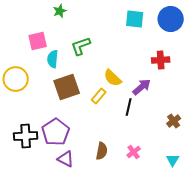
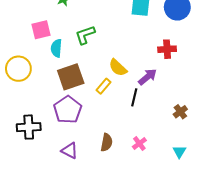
purple pentagon: (56, 132) -> (68, 110), moved

